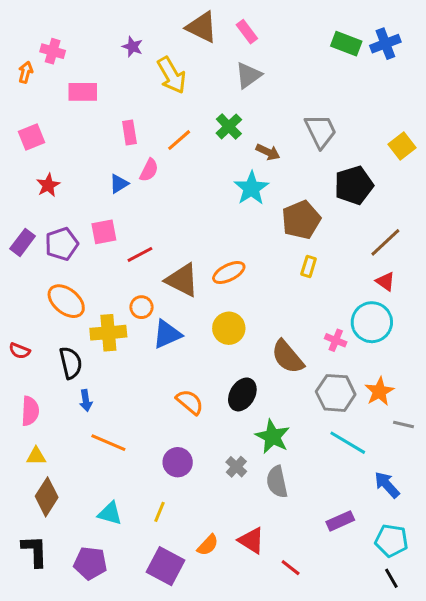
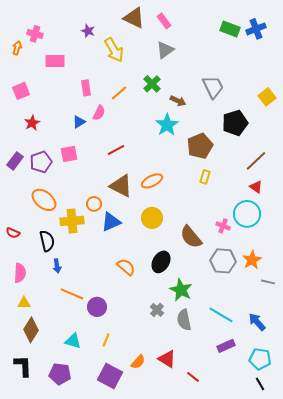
red line: (140, 254) -> (116, 150), moved
cyan line: (348, 443) -> (221, 315), moved
purple circle: (178, 462) -> (97, 307), moved

